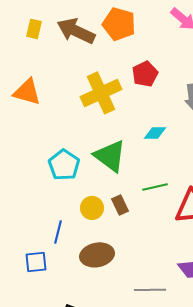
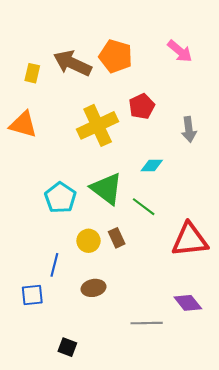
yellow rectangle: (34, 29) -> (32, 73), moved
green line: (155, 187) -> (144, 207), moved, turned 50
brown ellipse: (97, 255) -> (93, 288), size x0.7

